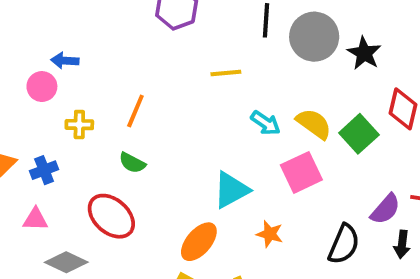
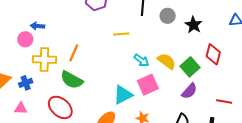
gray circle: (314, 37) -> (168, 16), size x0.6
yellow cross: (79, 125) -> (44, 59), size x1.6
green semicircle: (132, 163) -> (72, 80), size x1.6
pink square: (301, 172) -> (148, 85), moved
purple semicircle: (385, 209) -> (189, 91), moved

